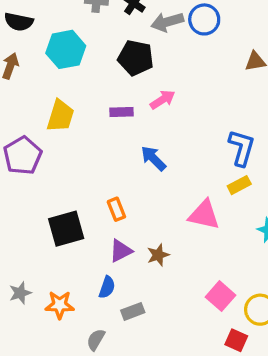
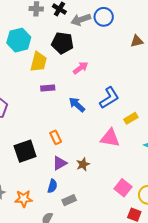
purple rectangle: (121, 112) -> (48, 88), moved
yellow trapezoid: (60, 116) -> (39, 62), moved
blue L-shape: (242, 148) -> (109, 98), moved, turned 45

